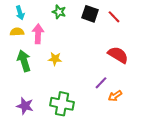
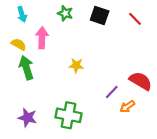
red line: (114, 17) -> (135, 19), moved
yellow semicircle: (17, 32) -> (19, 44), moved, turned 32
red semicircle: (118, 55) -> (141, 81), moved
yellow star: (55, 59) -> (76, 65), moved

